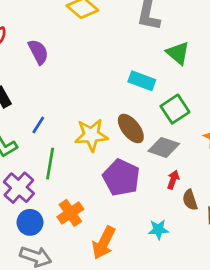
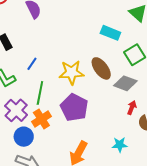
purple pentagon: (121, 177) -> (74, 107), moved
orange cross: (70, 213) -> (41, 119), moved

